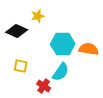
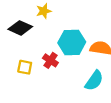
cyan semicircle: (61, 72) -> (94, 81), moved
red cross: (44, 86) -> (50, 60), moved

